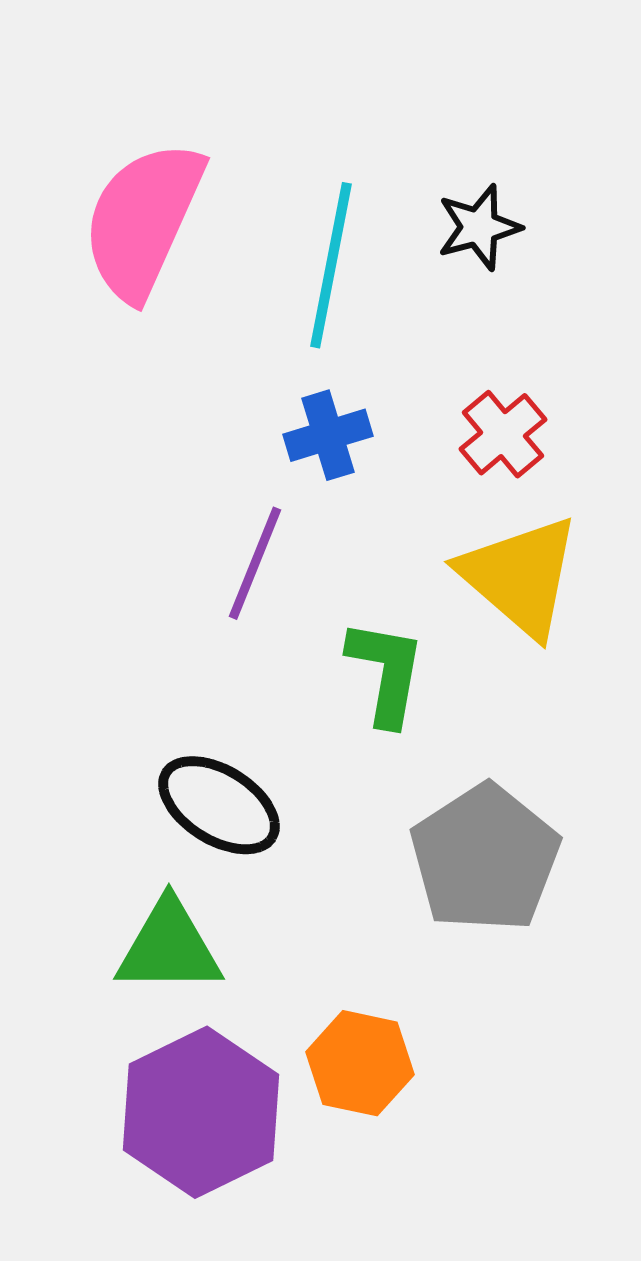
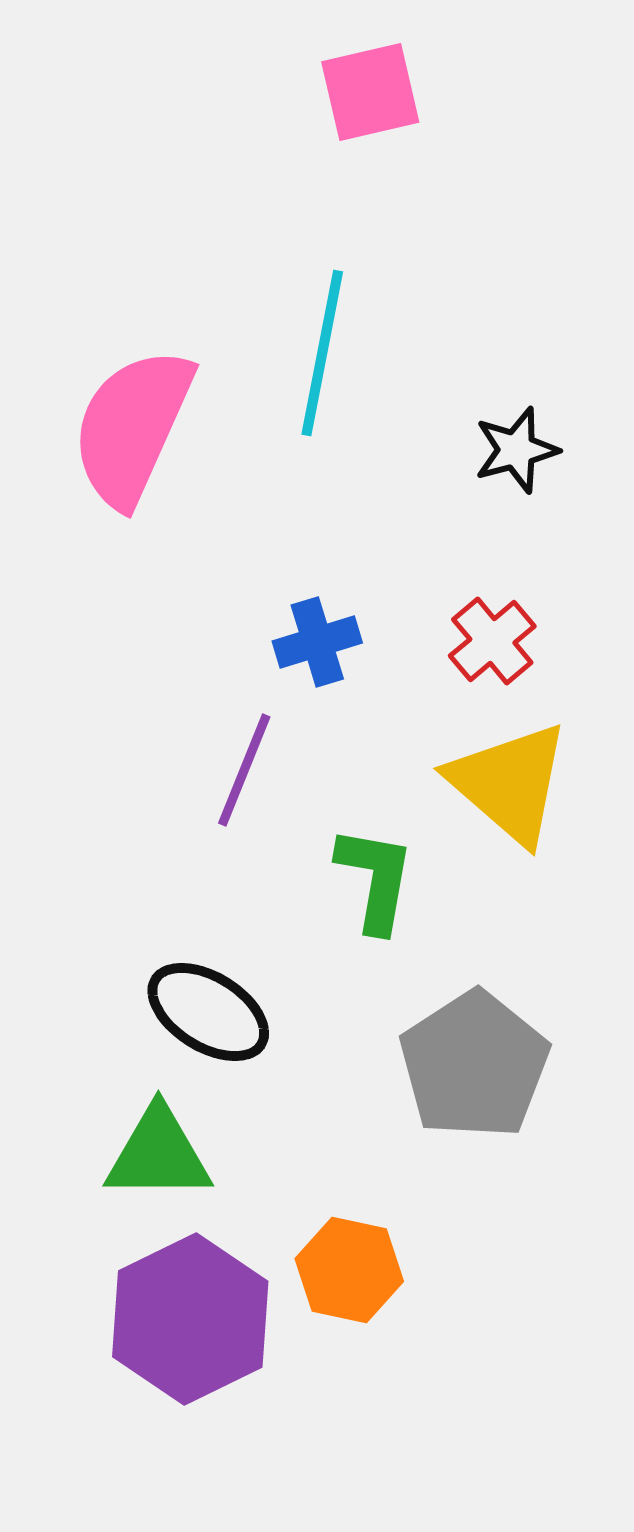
black star: (479, 227) -> (516, 450), moved
cyan line: (331, 265) -> (322, 353), moved

